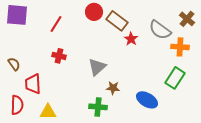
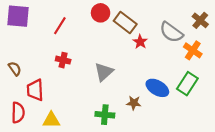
orange cross: (180, 47) -> (193, 50), turned 30
brown star: (113, 88) -> (134, 103), moved
blue ellipse: (147, 100) -> (157, 88), moved

